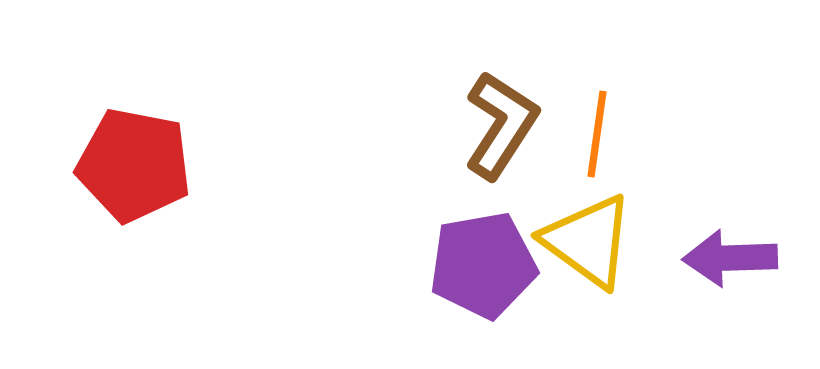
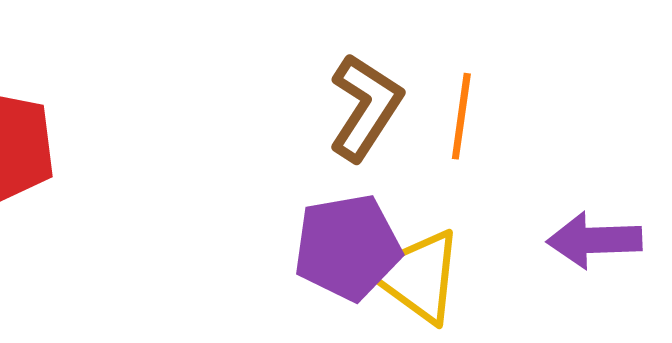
yellow triangle: (588, 241) -> (417, 276), moved

